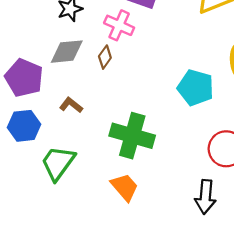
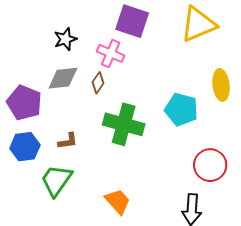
brown L-shape: (71, 105) -> (68, 141), moved, turned 135
green cross: (132, 136) -> (124, 124), moved

